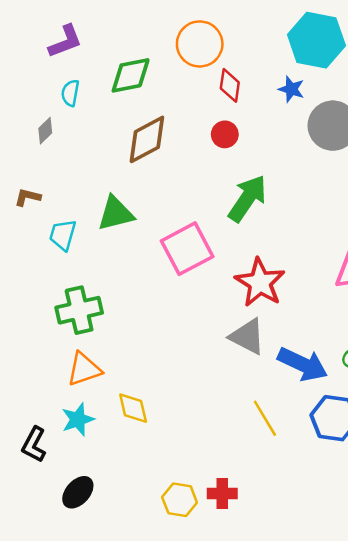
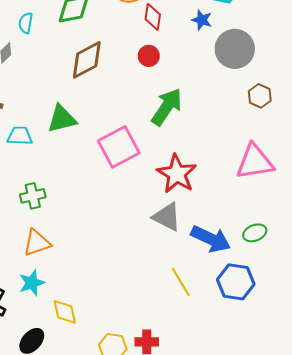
cyan trapezoid: (63, 235) -> (20, 136), turned 76
green cross: (79, 310) -> (33, 196), size x0.7
yellow diamond: (133, 408) -> (65, 312), moved

